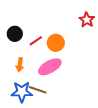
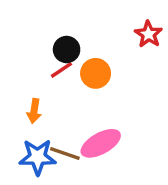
black circle: (15, 34) -> (67, 49), moved
pink ellipse: (50, 67) -> (101, 143), moved

